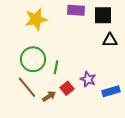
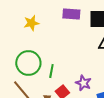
yellow star: (36, 19) -> (31, 23), size x0.7

